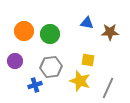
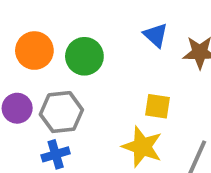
blue triangle: (87, 23) -> (156, 35), turned 32
gray hexagon: (51, 67) -> (61, 112), moved

